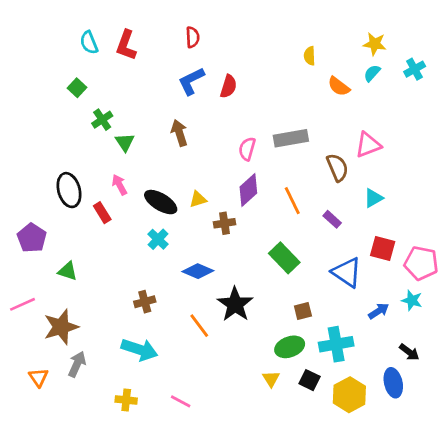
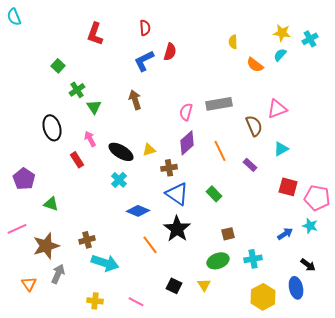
cyan semicircle: (89, 43) -> (14, 17), moved
cyan cross: (415, 69) -> (310, 39), moved
red semicircle: (228, 86) -> (170, 52), moved
black ellipse: (69, 190) -> (52, 128), moved
green rectangle: (284, 258) -> (214, 194), size x0.7
blue diamond: (198, 271) -> (138, 211), moved
blue triangle: (347, 272) -> (177, 194), moved
brown cross: (145, 302) -> (87, 240), moved
cyan cross: (336, 344) -> (253, 259), size x0.7
black square: (310, 380) -> (174, 286), moved

